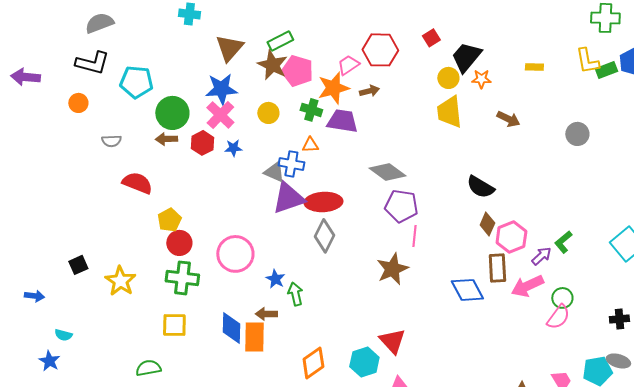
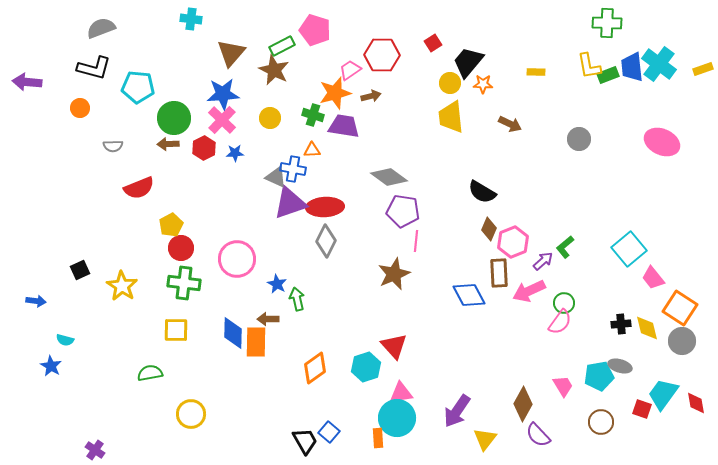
pink pentagon: (297, 71) -> (315, 30), moved
red semicircle: (137, 183) -> (139, 188), turned 136

